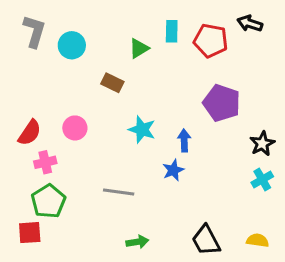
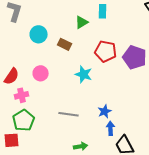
red pentagon: (211, 41) -> (106, 51), moved
cyan circle: (72, 45) -> (39, 34), moved
blue arrow: (184, 140) -> (111, 128), moved
blue star: (173, 170) -> (105, 111), moved

